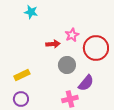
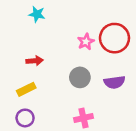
red arrow: (53, 44) -> (35, 61), moved
red circle: (96, 48) -> (114, 38), moved
purple semicircle: (86, 83) -> (114, 82), moved, turned 42

